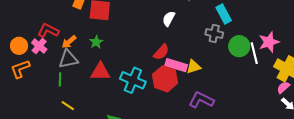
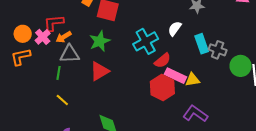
cyan rectangle: (224, 14) -> (202, 44), moved
red L-shape: (48, 31) -> (54, 23), turned -40
orange arrow: (69, 42) -> (64, 37), moved
green star: (96, 42) -> (100, 41), size x1.5
red triangle: (100, 72) -> (99, 71), turned -40
cyan cross: (133, 80) -> (146, 41), moved, turned 30

